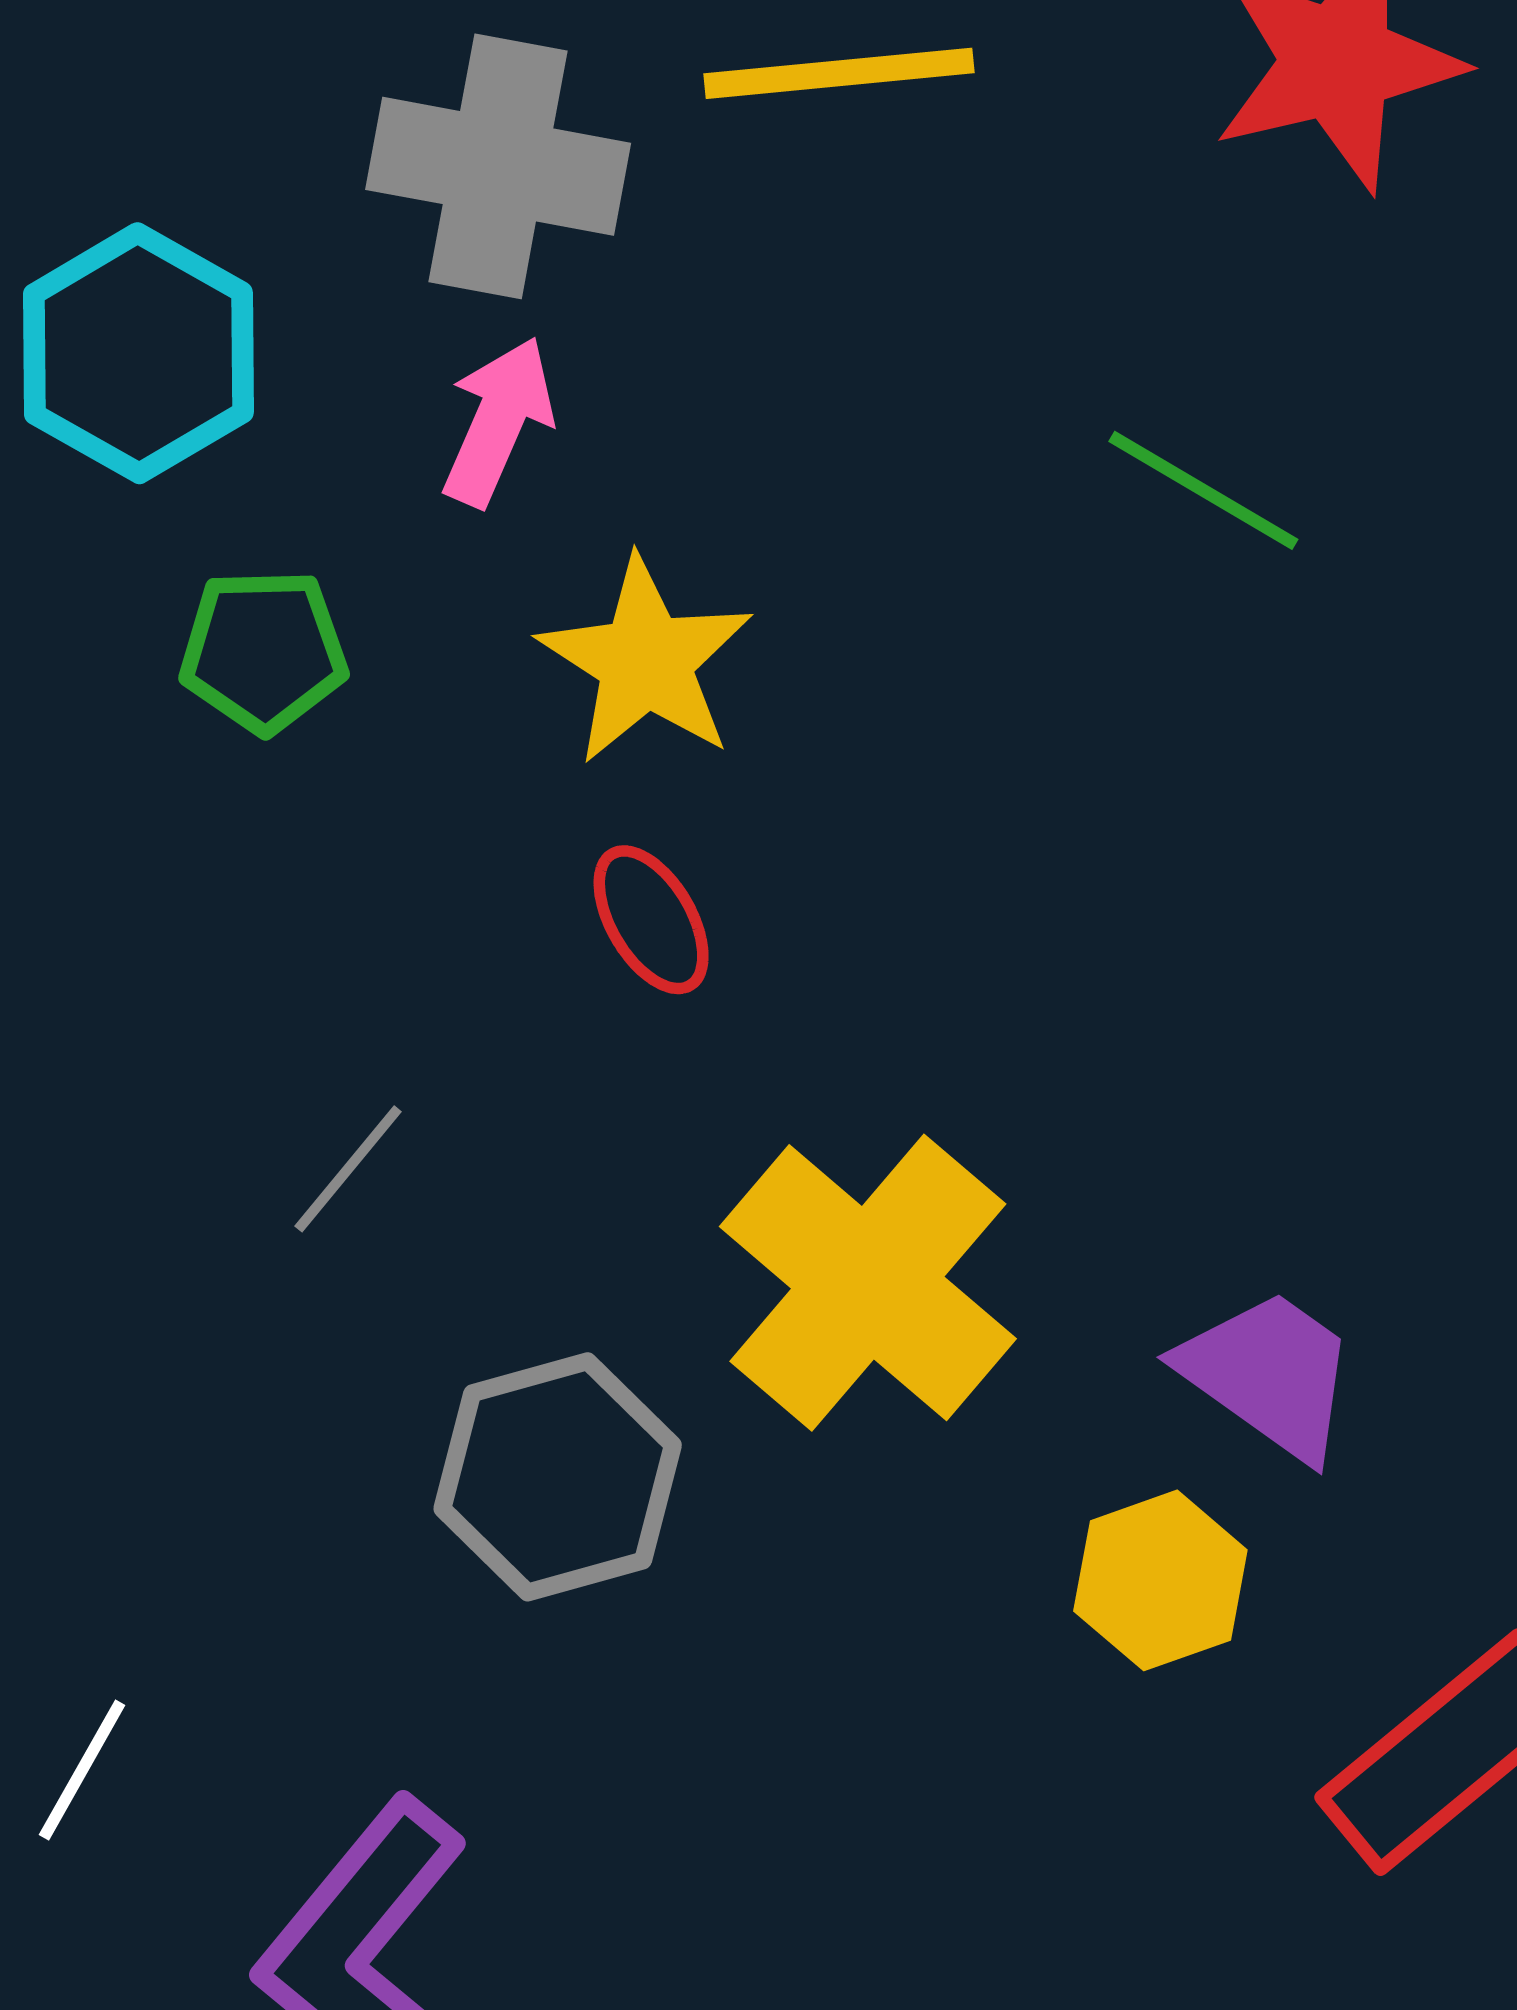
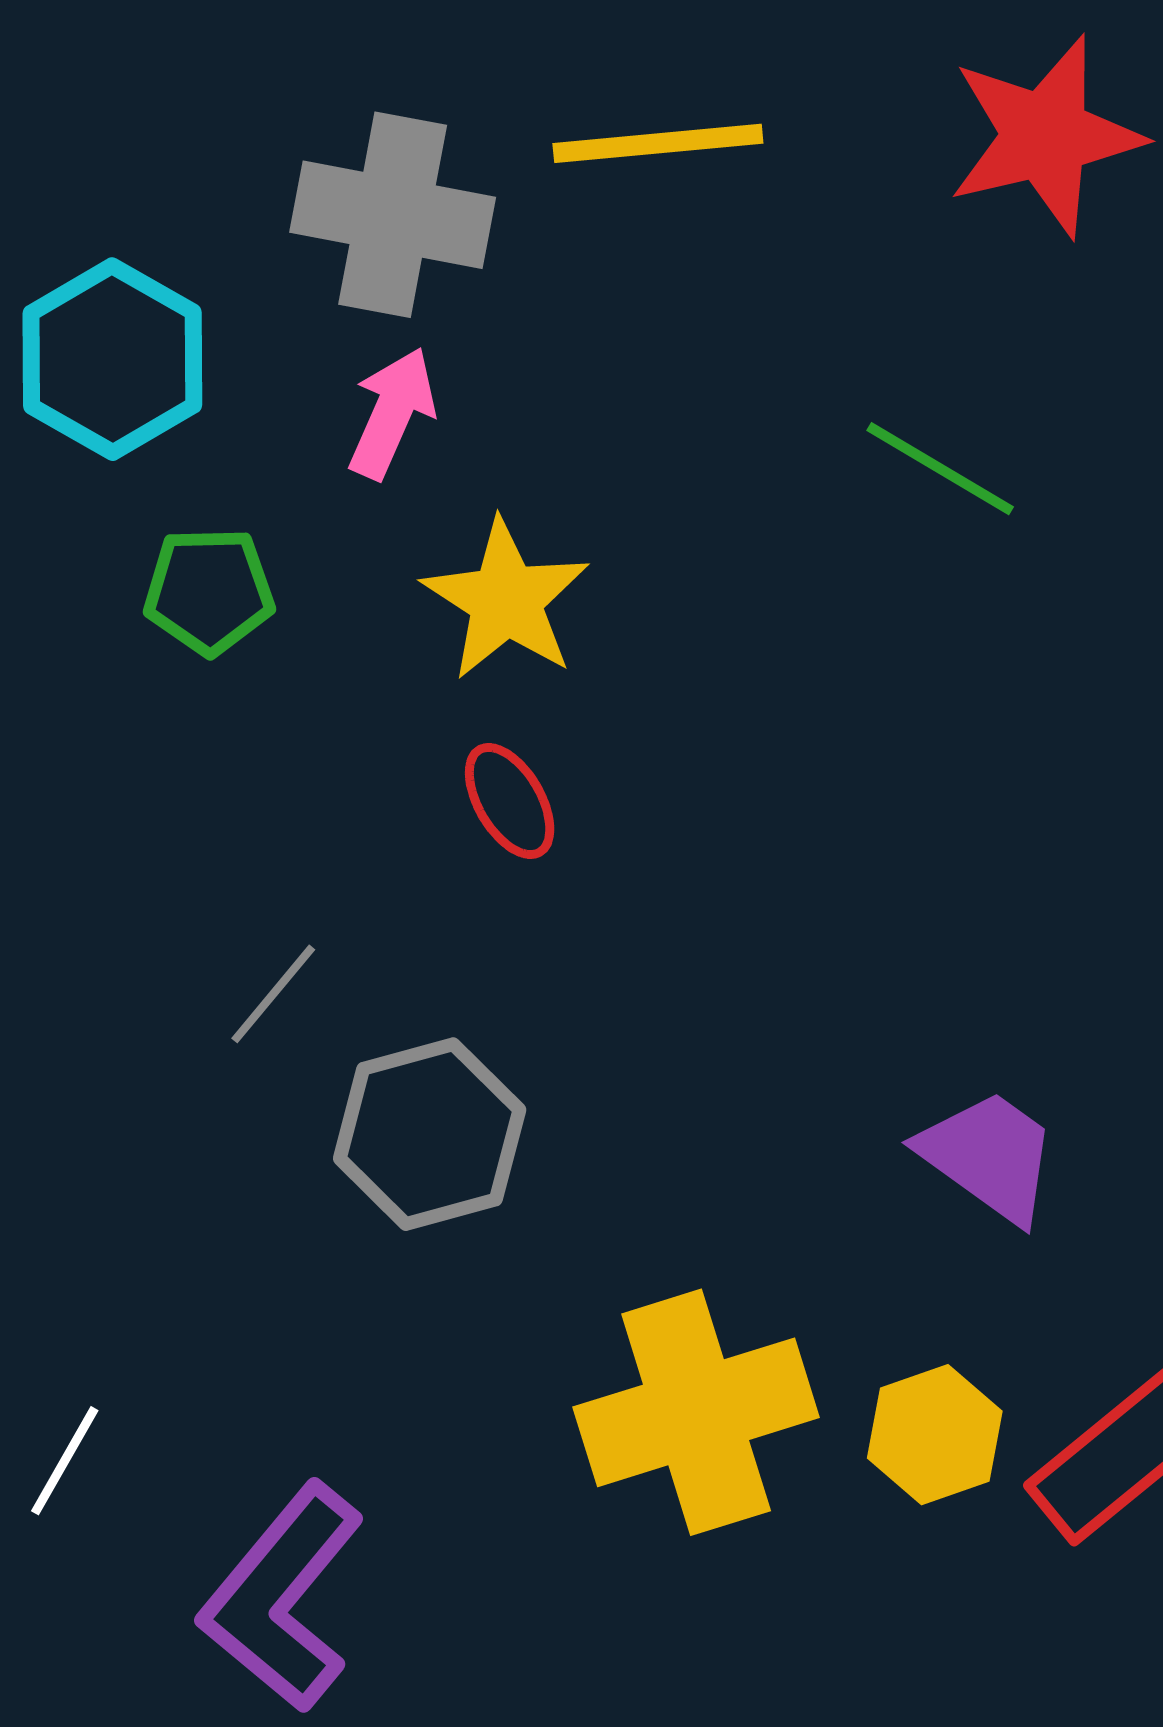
yellow cross: (868, 1283) -> (696, 1412), moved, turned 32
gray hexagon: (558, 1477) -> (430, 1134), moved
yellow hexagon: (1160, 1580) -> (935, 1435), moved

